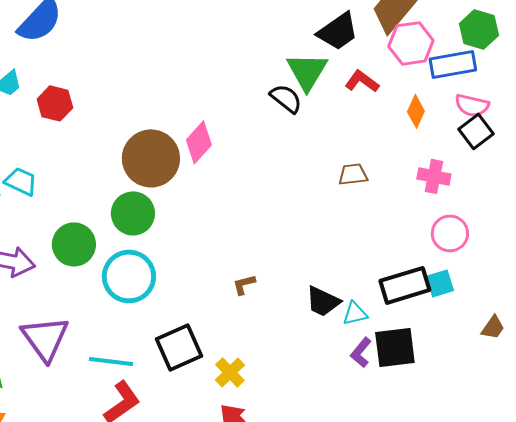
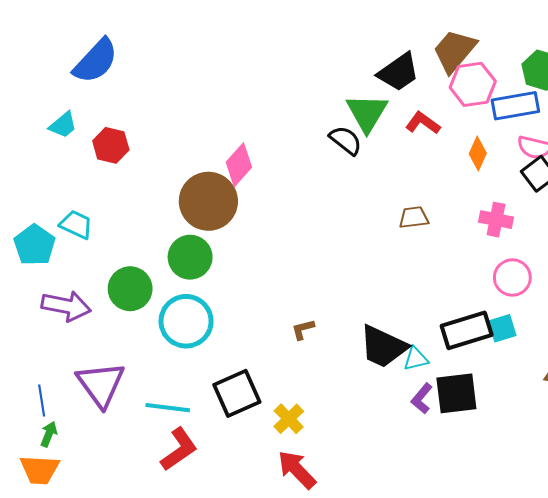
pink diamond: (199, 142) -> (239, 165), moved
black trapezoid: (323, 301) -> (383, 347), size x1.4

